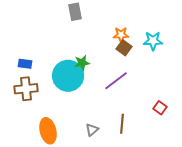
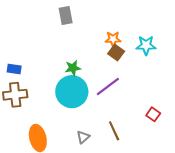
cyan circle: (68, 76) -> (72, 92), moved
brown line: (122, 124) -> (114, 131), turned -30

